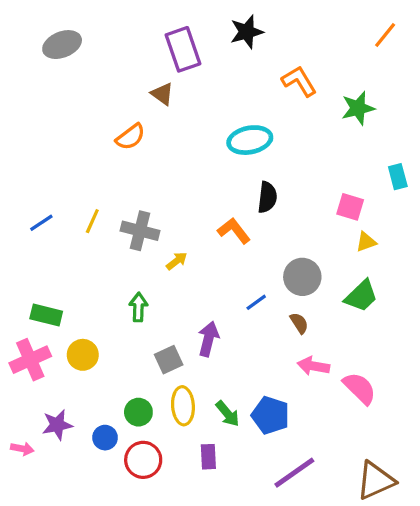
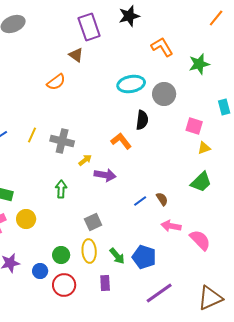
gray circle: (302, 277) -> (164, 94), moved
blue line: (256, 302) -> (140, 201), moved
purple arrow: (208, 339) -> (105, 175), moved, turned 85
gray square: (169, 360) -> (93, 222), moved

